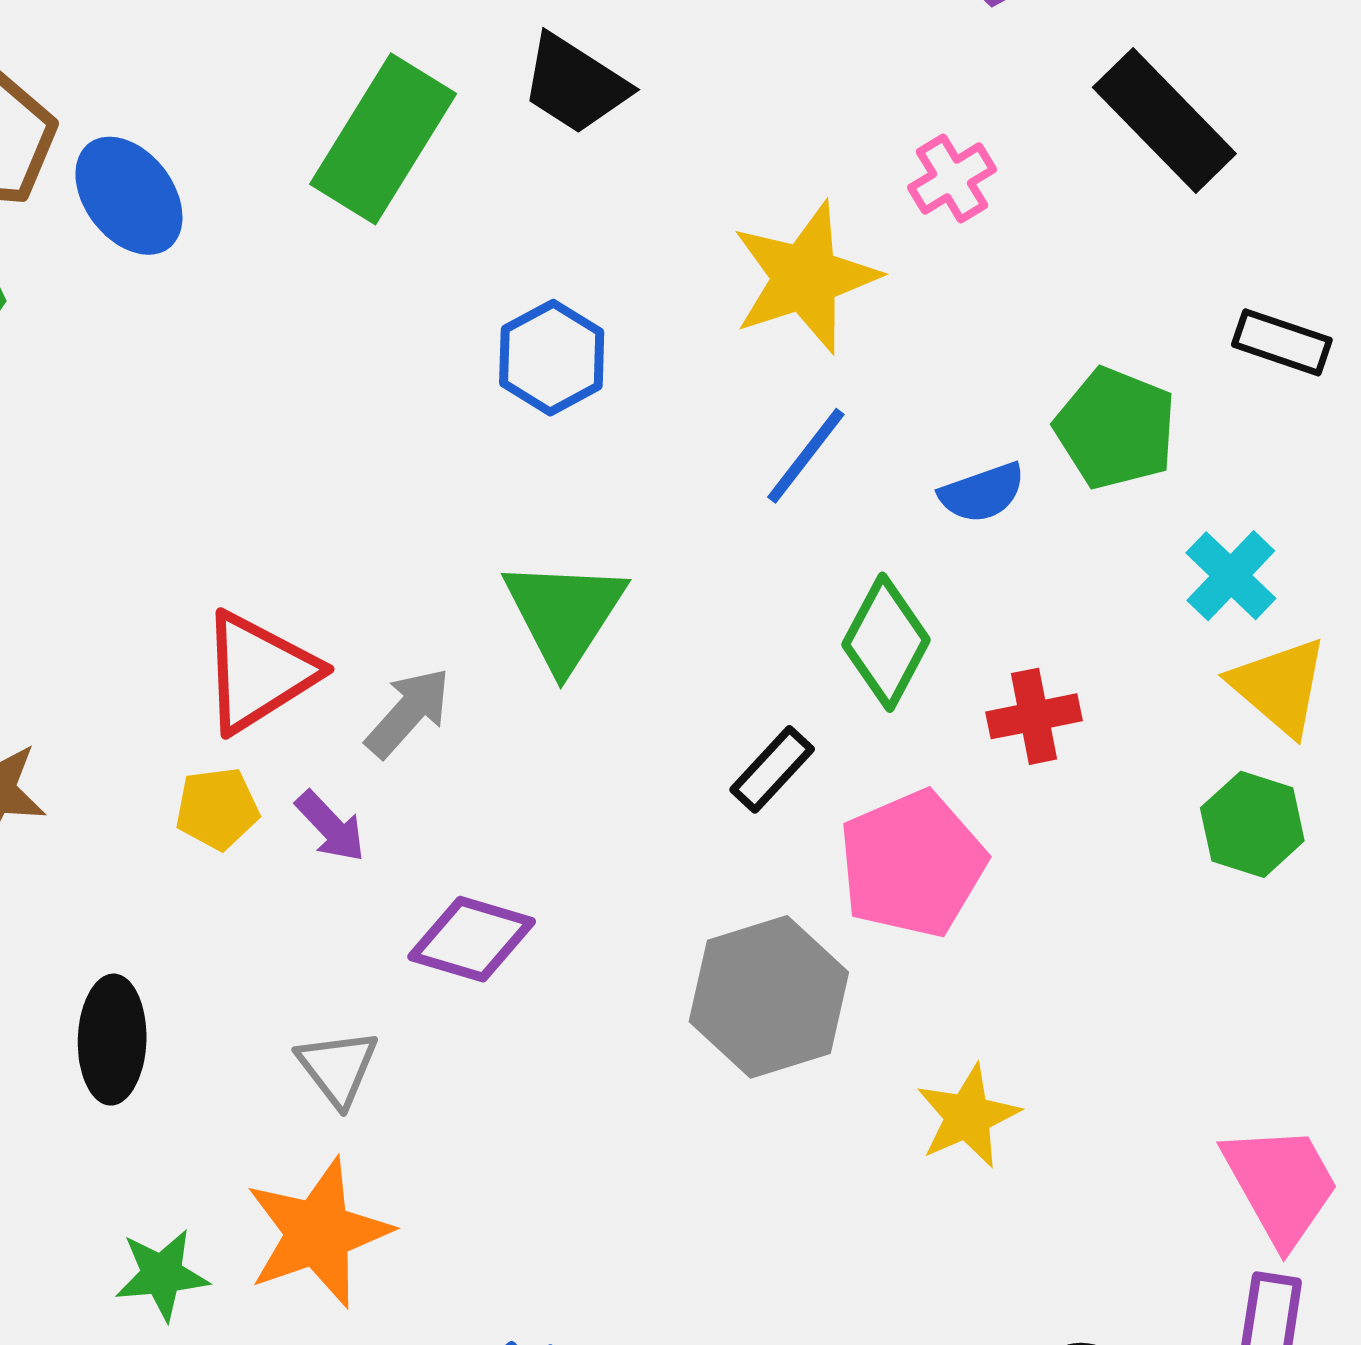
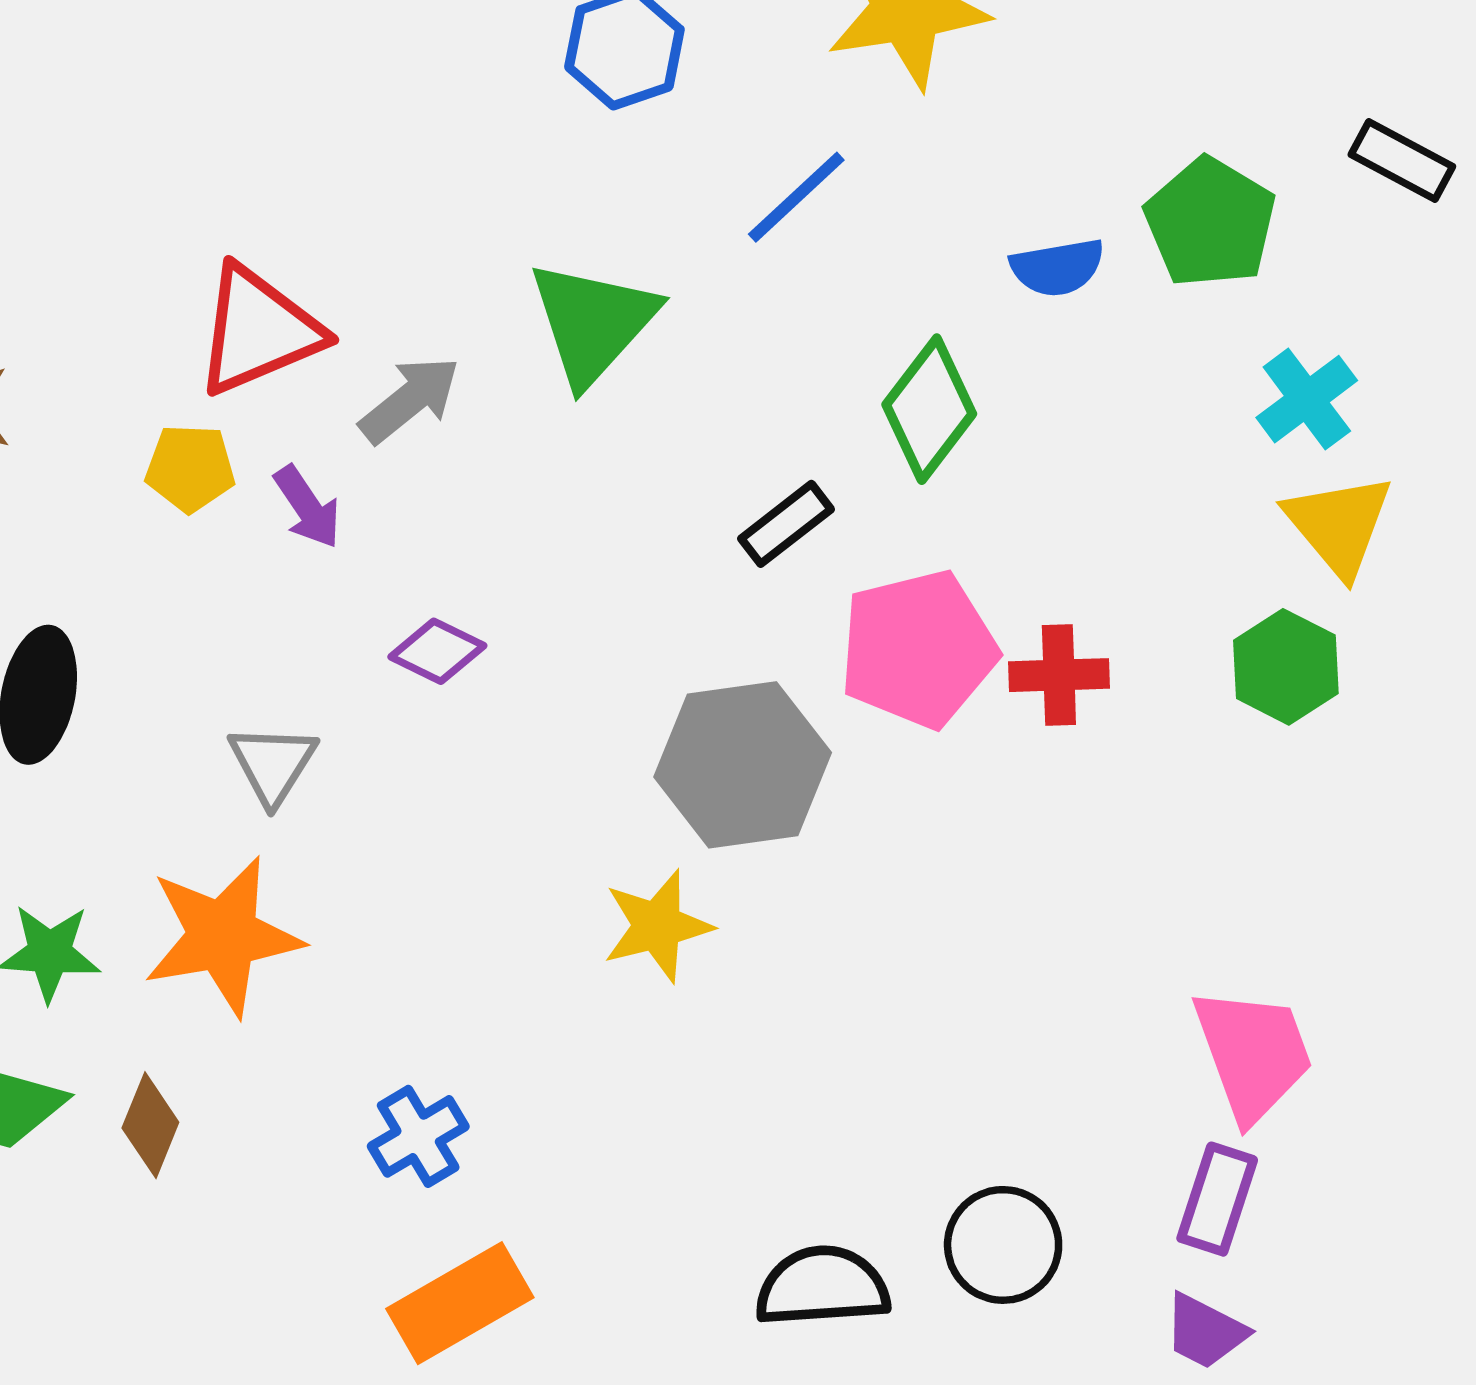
blue line: (806, 456) -> (796, 197), moved
red cross: (1034, 716) -> (1059, 675), moved
purple diamond: (472, 939) -> (437, 651), size x0.7
yellow star: (968, 1116) -> (657, 926), moved

